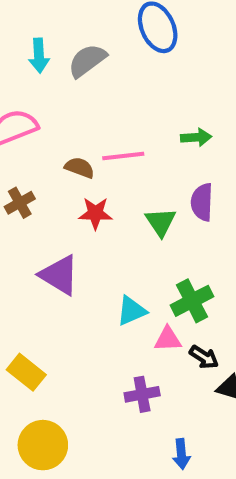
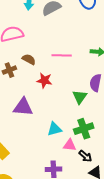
brown semicircle: (80, 168) -> (29, 59), moved
green triangle: (161, 222) -> (80, 97), moved
purple triangle: (59, 275) -> (23, 107), turned -35

